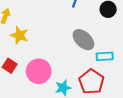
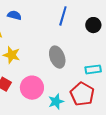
gray ellipse: (83, 40) -> (57, 57), moved, turned 30

